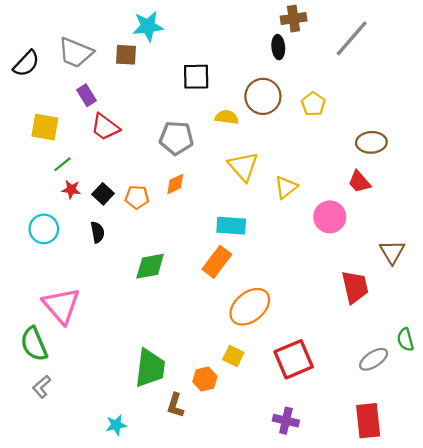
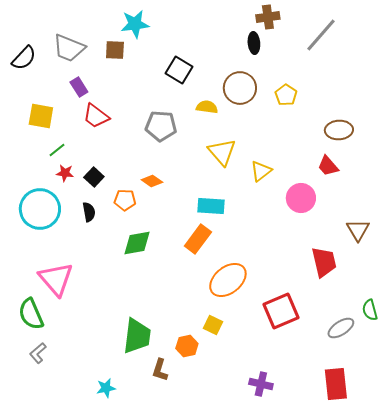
black square: (196, 77) -> (179, 70), turned 32
orange diamond: (175, 184) -> (152, 181), moved, turned 60
orange pentagon: (137, 197) -> (125, 200), moved
cyan circle: (44, 229) -> (40, 209), size x1.5
red square: (294, 359) -> (281, 311), moved

